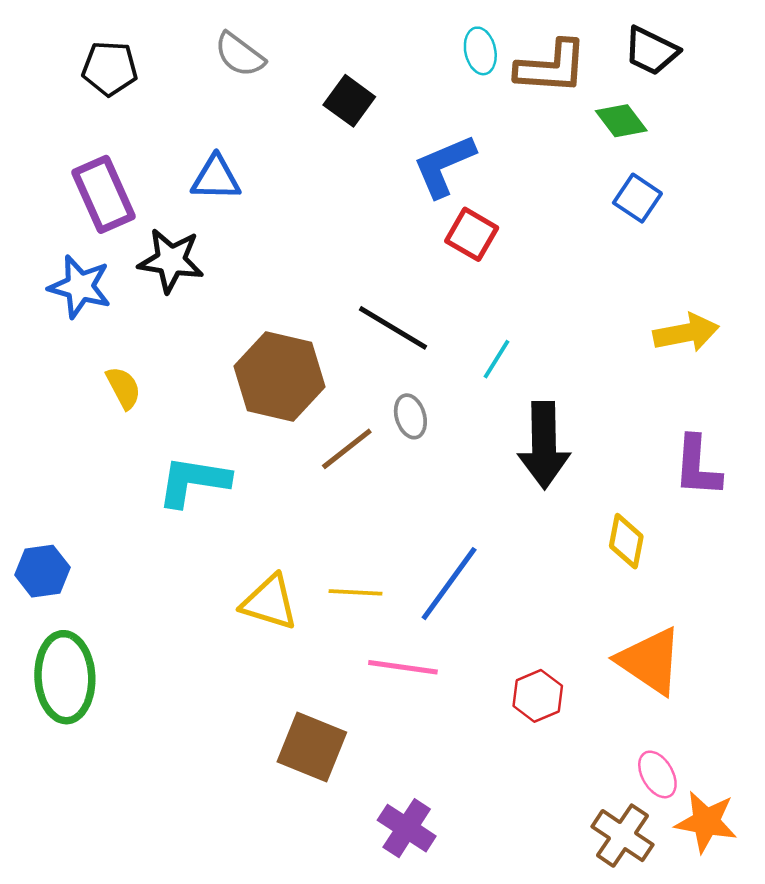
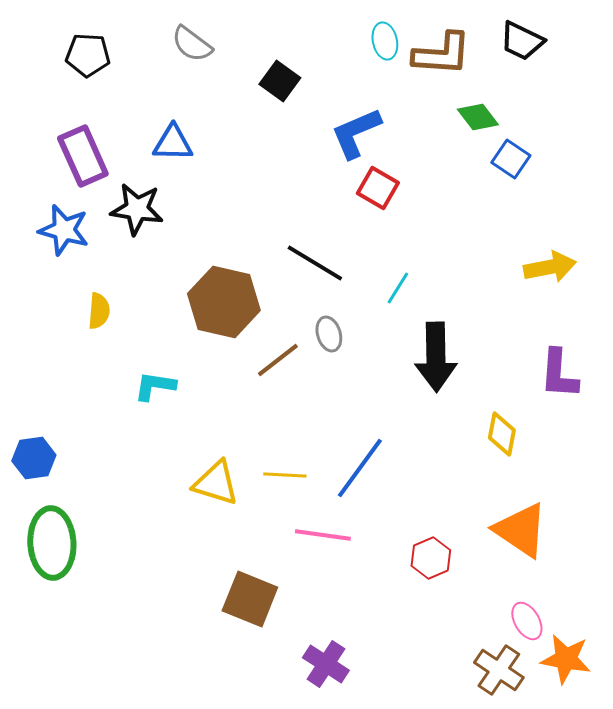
green diamond: (621, 121) -> (478, 117), moved
yellow semicircle: (124, 388) -> (99, 311), turned 33
cyan L-shape: (193, 481) -> (155, 386), size x0.7

